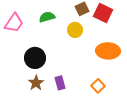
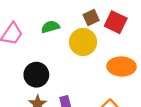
yellow circle: (75, 30) -> (83, 42), size x1.5

